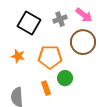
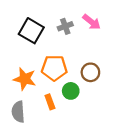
brown circle: (83, 42) -> (90, 72), moved, size x0.7
orange star: (18, 56) -> (25, 79), moved, size x1.5

